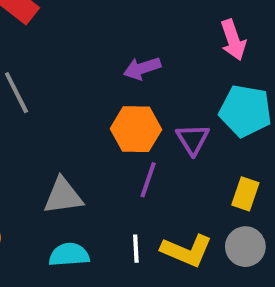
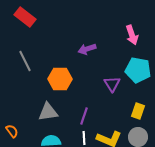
orange hexagon: (136, 129) -> (60, 79), moved
purple line: (148, 180) -> (84, 116), moved

